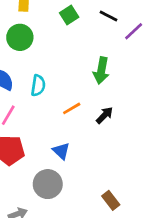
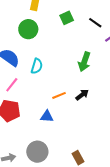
orange line: (72, 108) -> (59, 95), moved
blue triangle: (61, 151) -> (47, 116), turned -48
gray circle: (48, 184) -> (37, 152), moved

